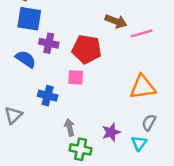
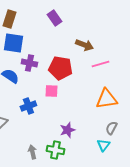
pink line: (142, 33) -> (100, 64), moved
blue cross: (48, 96) -> (28, 106), turned -35
gray arrow: (70, 127) -> (32, 152), moved
purple star: (111, 132) -> (67, 130), moved

